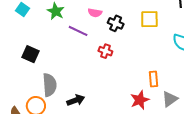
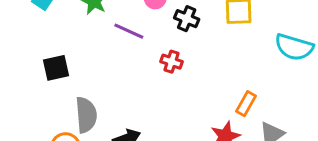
black square: (30, 54) -> (56, 68), turned -36
orange rectangle: (153, 79) -> (246, 104), turned 35

